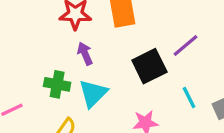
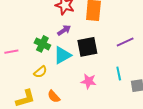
purple arrow: (85, 54) -> (64, 30), turned 64
black square: (149, 66) -> (87, 47), moved

